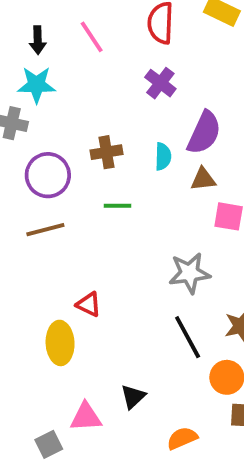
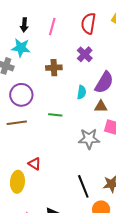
pink line: (92, 37) -> (52, 26), turned 42
brown cross: (106, 152) -> (54, 68), moved
gray star: (189, 273) -> (89, 139), moved

